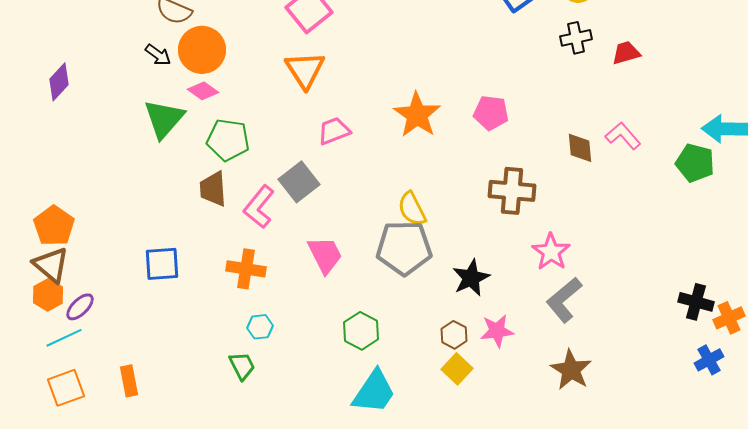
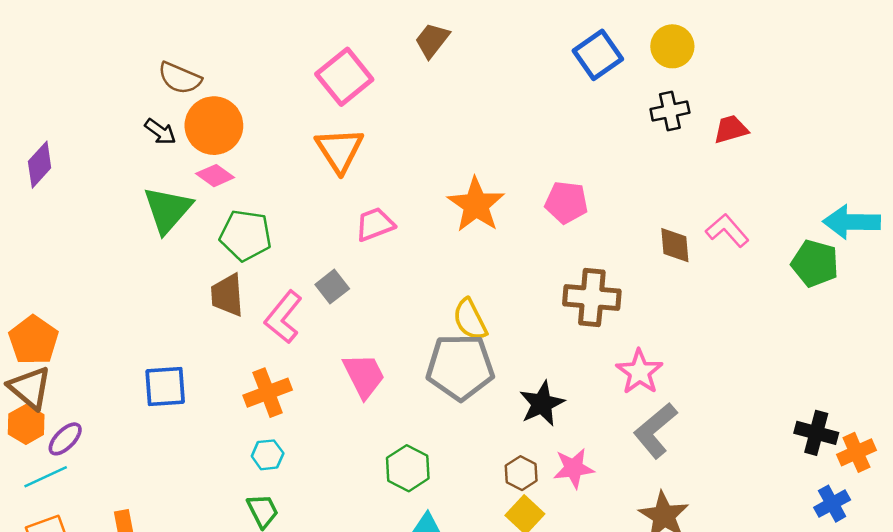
gray square: (299, 182) -> (332, 287), size x0.7
orange cross: (246, 269) -> (268, 393), turned -30
cyan hexagon: (260, 327) -> (268, 455), moved

